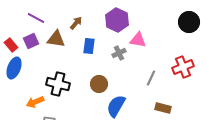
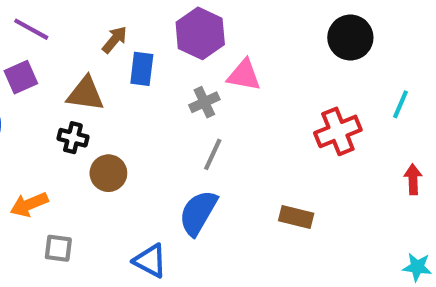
brown triangle: (56, 39) -> (85, 94), moved
blue rectangle: (89, 46) -> (142, 69), moved
gray line: (151, 78) -> (213, 154), moved
black cross: (58, 84) -> (73, 138), moved, size x0.6
brown circle: (99, 84) -> (108, 173), moved

